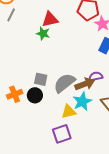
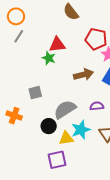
gray square: (41, 79) -> (35, 93), moved, turned -32
brown arrow: (85, 84) -> (83, 75), moved
orange cross: (15, 94) -> (14, 116), turned 35
black circle: (35, 95) -> (49, 126), moved

